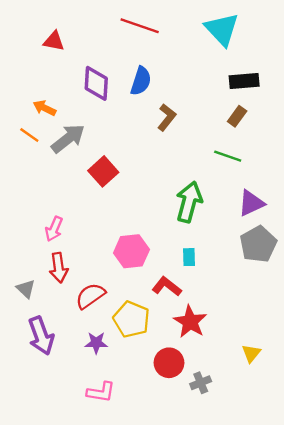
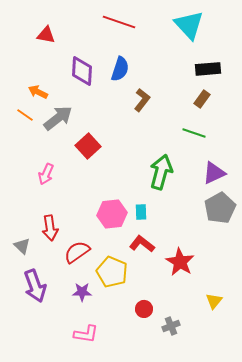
pink arrow: (54, 229) -> (46, 174), moved
cyan rectangle: (189, 257) -> (141, 212), moved
red star: (190, 322) -> (180, 262), moved
red circle: (169, 363) -> (144, 309), size x0.7

